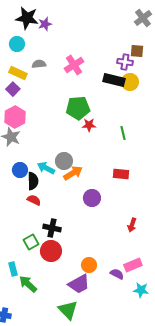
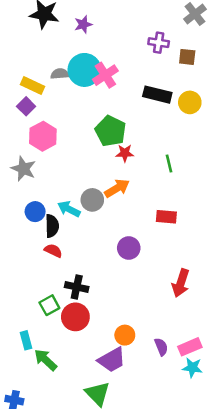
purple star: (45, 24) -> (83, 24), moved
cyan circle: (17, 44) -> (84, 70), moved, size x1.6
purple cross: (125, 62) -> (159, 43), moved
yellow circle: (130, 82) -> (190, 102), moved
green pentagon: (78, 108) -> (110, 131), turned 30
pink hexagon: (15, 117) -> (43, 136), moved
orange arrow: (73, 173) -> (117, 188), moved
red arrow: (132, 225) -> (181, 283), size x1.5
pink rectangle: (133, 265) -> (190, 347), moved
purple semicircle: (117, 274) -> (161, 347), turned 40

